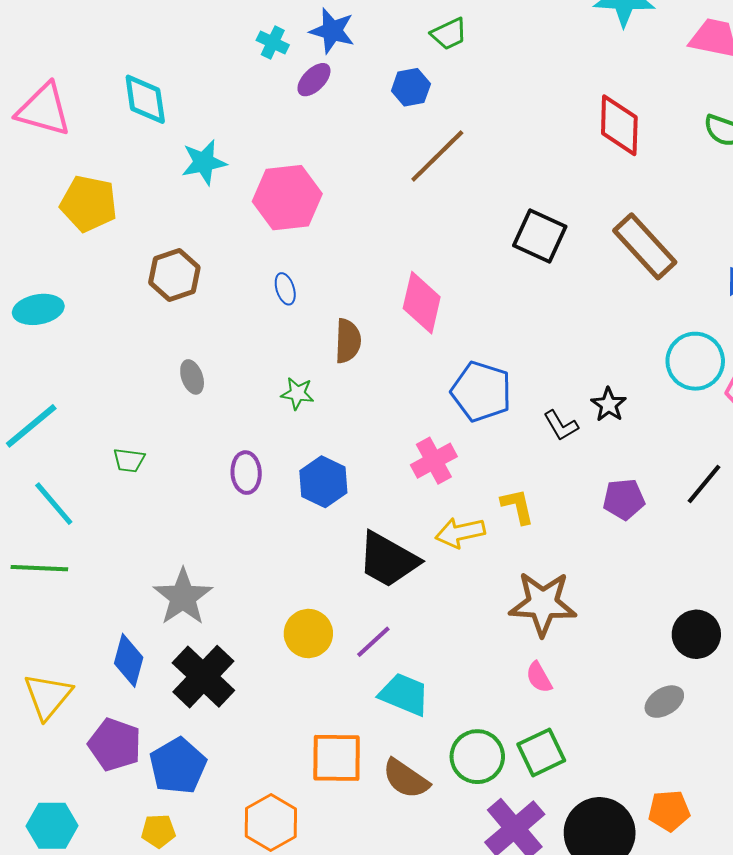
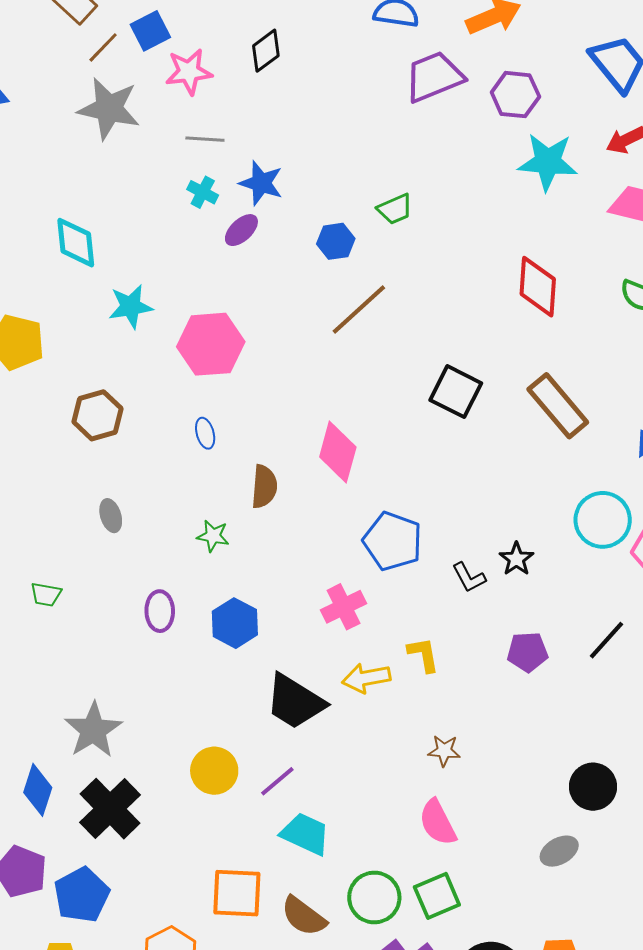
green trapezoid: (449, 34) -> (395, 209), moved
brown star: (543, 604) -> (444, 751), size x0.5
pink semicircle: (539, 677) -> (438, 822), size x1.5

